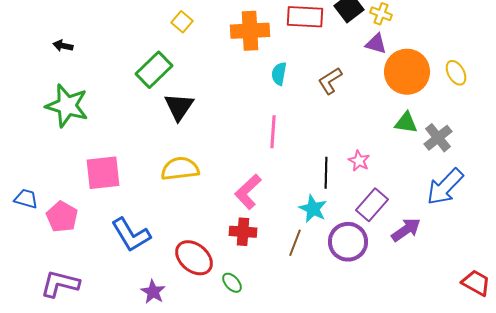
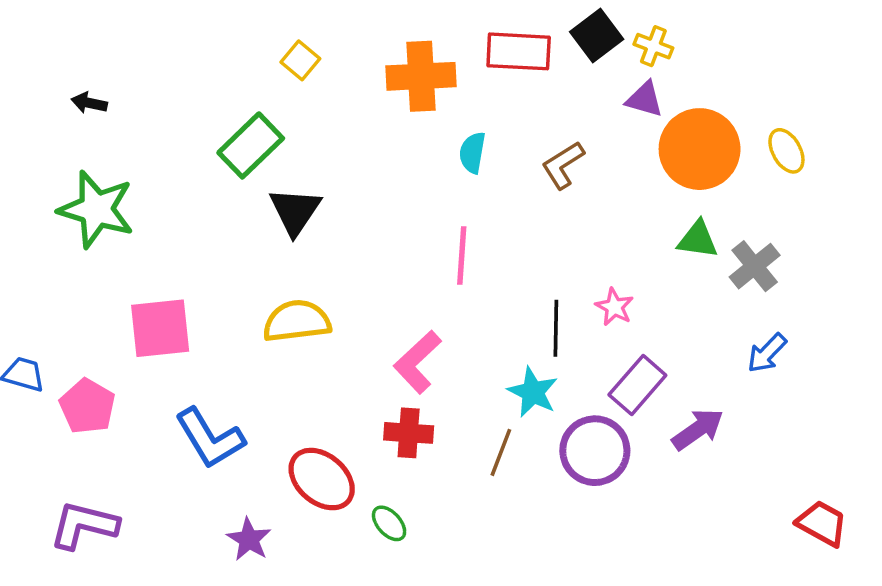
blue arrow: (445, 187) -> (767, 353), size x0.6

